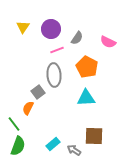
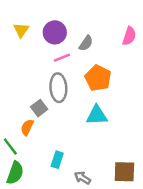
pink semicircle: (108, 42) -> (129, 36), moved, turned -98
brown square: (94, 136) -> (124, 172), moved
cyan rectangle: (53, 144) -> (57, 160), moved, turned -32

